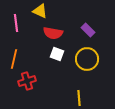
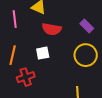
white square: (57, 54) -> (43, 53), moved, turned -32

